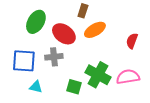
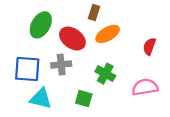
green cross: (98, 75) -> (105, 74), moved, size x0.7
cyan triangle: (36, 87) -> (41, 99), size x1.5

